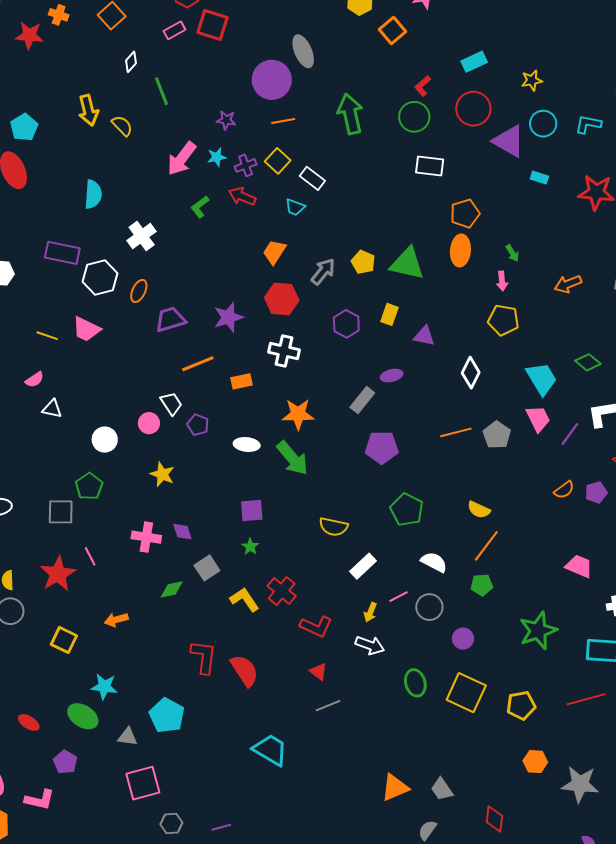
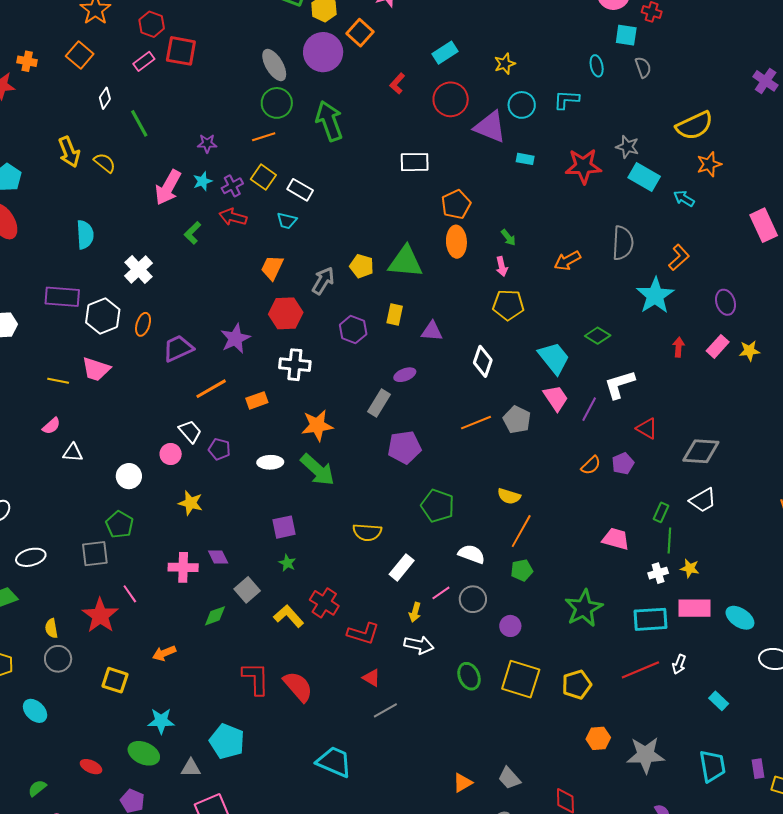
purple circle: (272, 80) -> (323, 52), moved
green circle: (414, 117) -> (277, 103), moved
orange triangle: (395, 788) -> (463, 783), size x0.7

